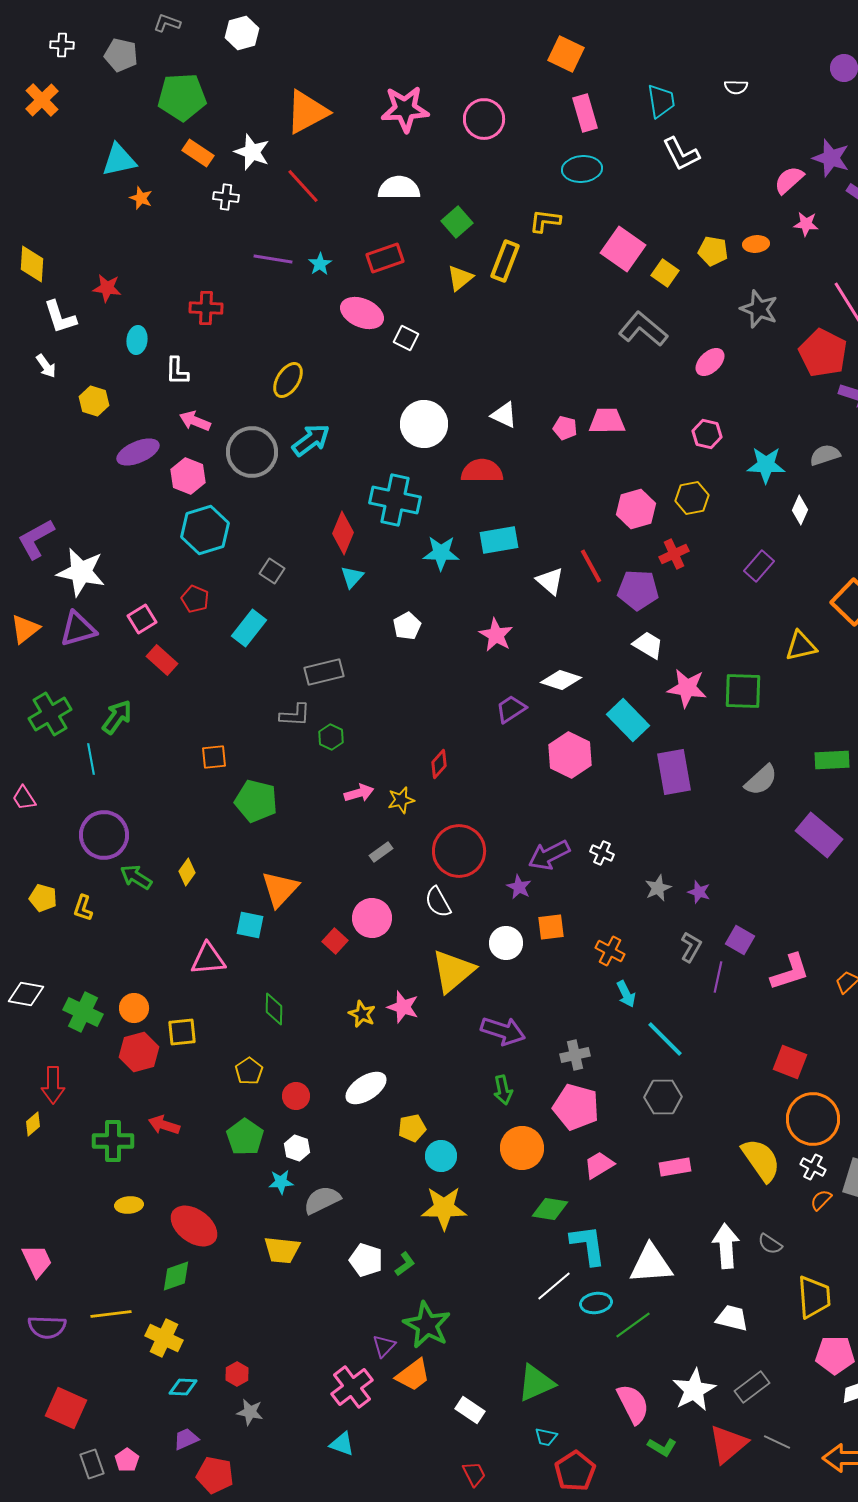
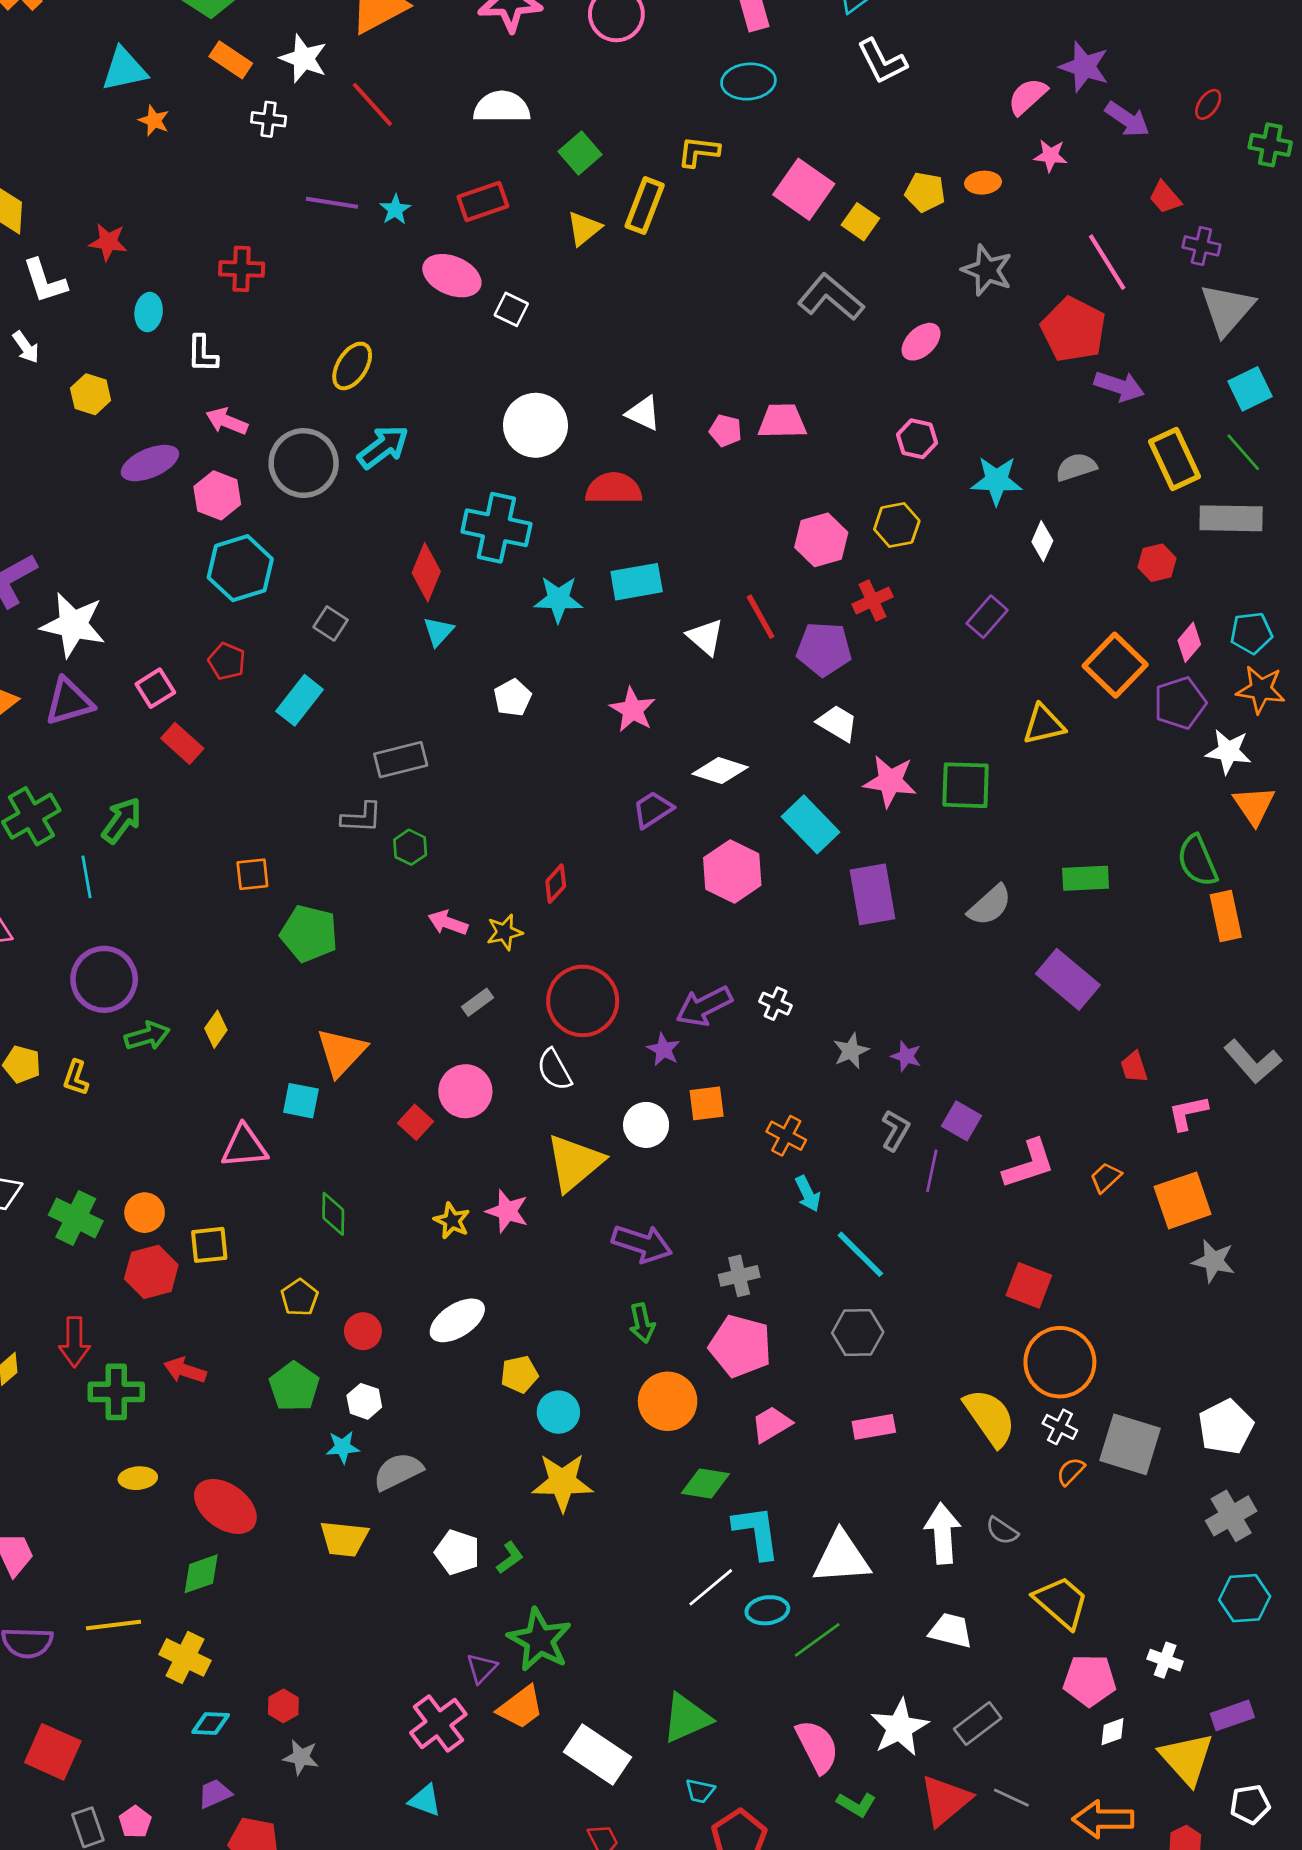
pink arrow: (359, 793) -> (448, 923), turned -144
green arrow: (136, 877) -> (147, 1036), turned 132
red arrow: (53, 1085) -> (74, 1342), moved
yellow trapezoid: (814, 1297) -> (1061, 1602), turned -45
white rectangle: (470, 1410) -> (597, 1754), size x1.6

